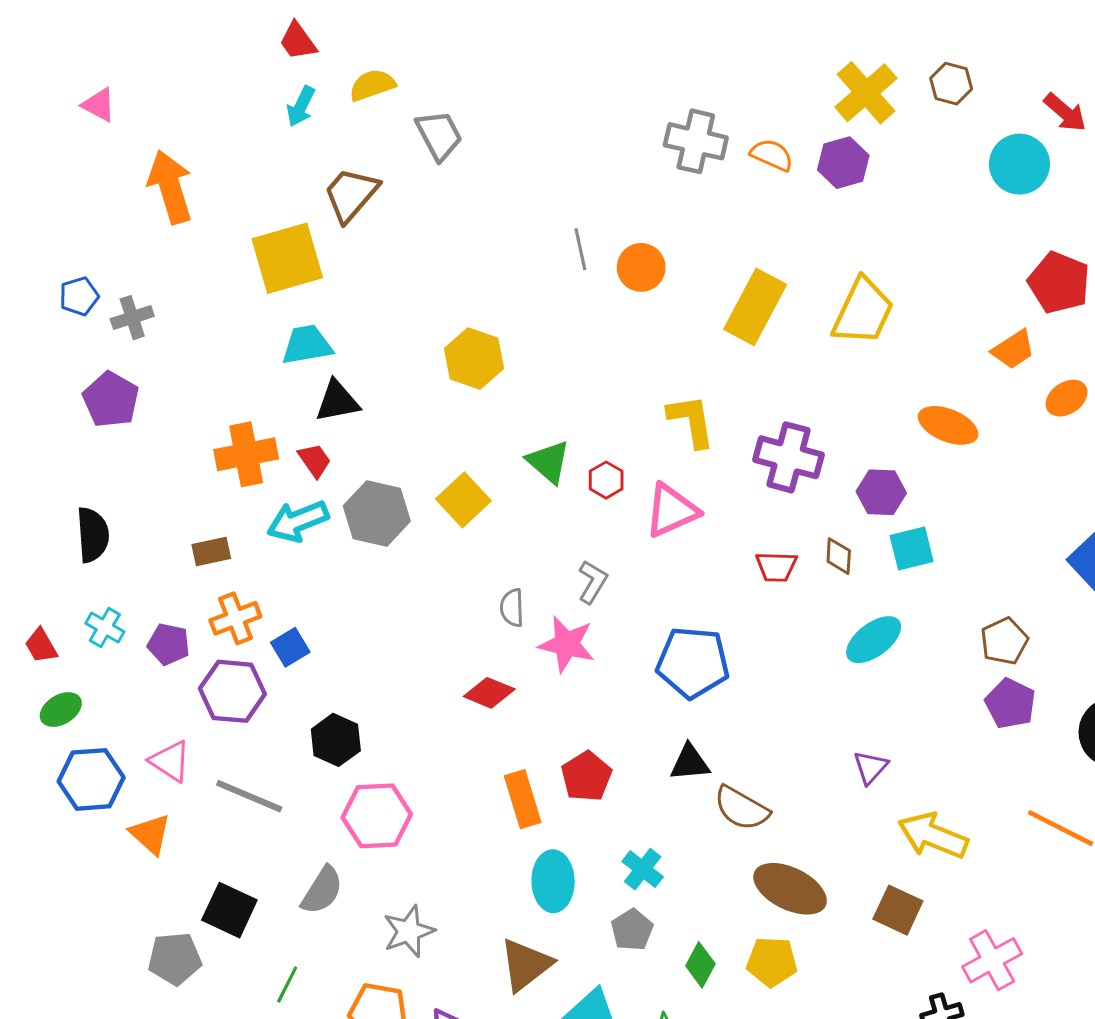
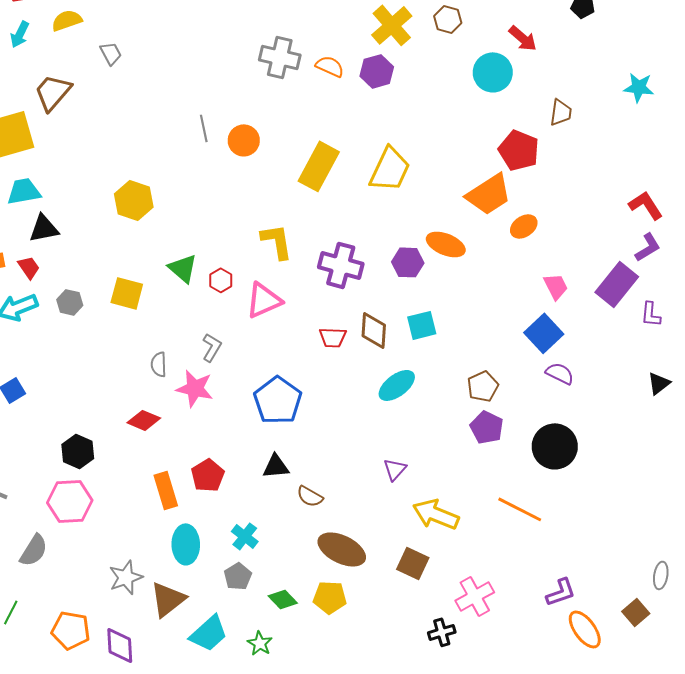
gray trapezoid: (439, 135) -> (111, 53), size x0.7
orange trapezoid: (1013, 349) -> (489, 194), size x1.6
purple hexagon: (881, 492) -> (408, 262), moved
yellow square: (463, 500) -> (127, 293), turned -32
gray hexagon: (377, 514) -> (70, 302), size x0.6
brown diamond: (839, 556) -> (374, 330), size x1.5
blue pentagon: (693, 662) -> (278, 400), turned 30
black hexagon: (336, 740) -> (78, 451), moved
brown semicircle: (741, 808) -> (310, 496), size x0.7
gray star: (409, 931) -> (126, 577), moved
green diamond: (700, 965) -> (283, 599), turned -72

